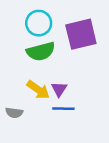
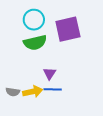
yellow arrow: (38, 90) -> (33, 92), moved, turned -48

